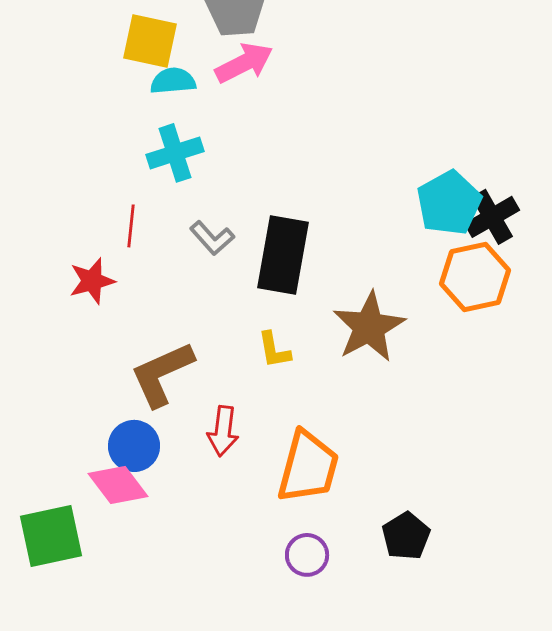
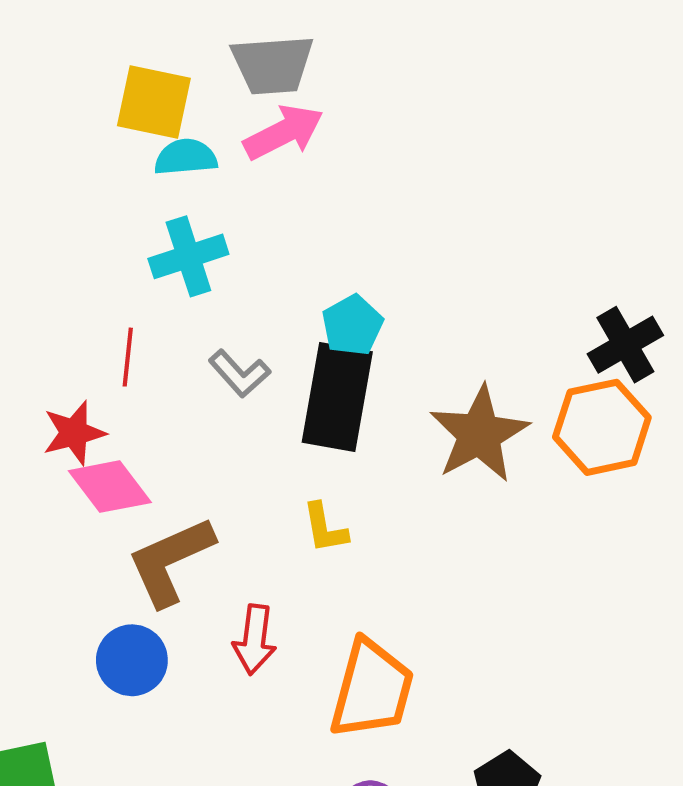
cyan pentagon: (449, 203) -> (352, 325), moved, size x0.7
brown star: (369, 327) -> (479, 434), moved
pink diamond: (118, 485) -> (110, 487), moved

